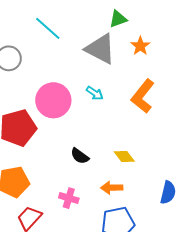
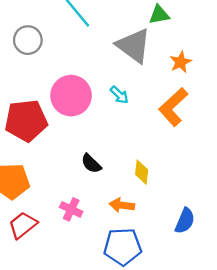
orange star: (140, 46) -> (181, 62), moved
yellow diamond: (124, 157) -> (142, 172), turned 35

